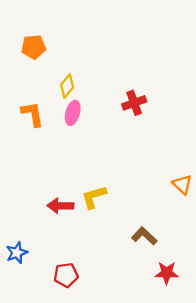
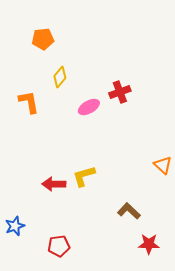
orange pentagon: (34, 47) -> (43, 39), moved
pink ellipse: (73, 113) -> (89, 107), moved, turned 45

